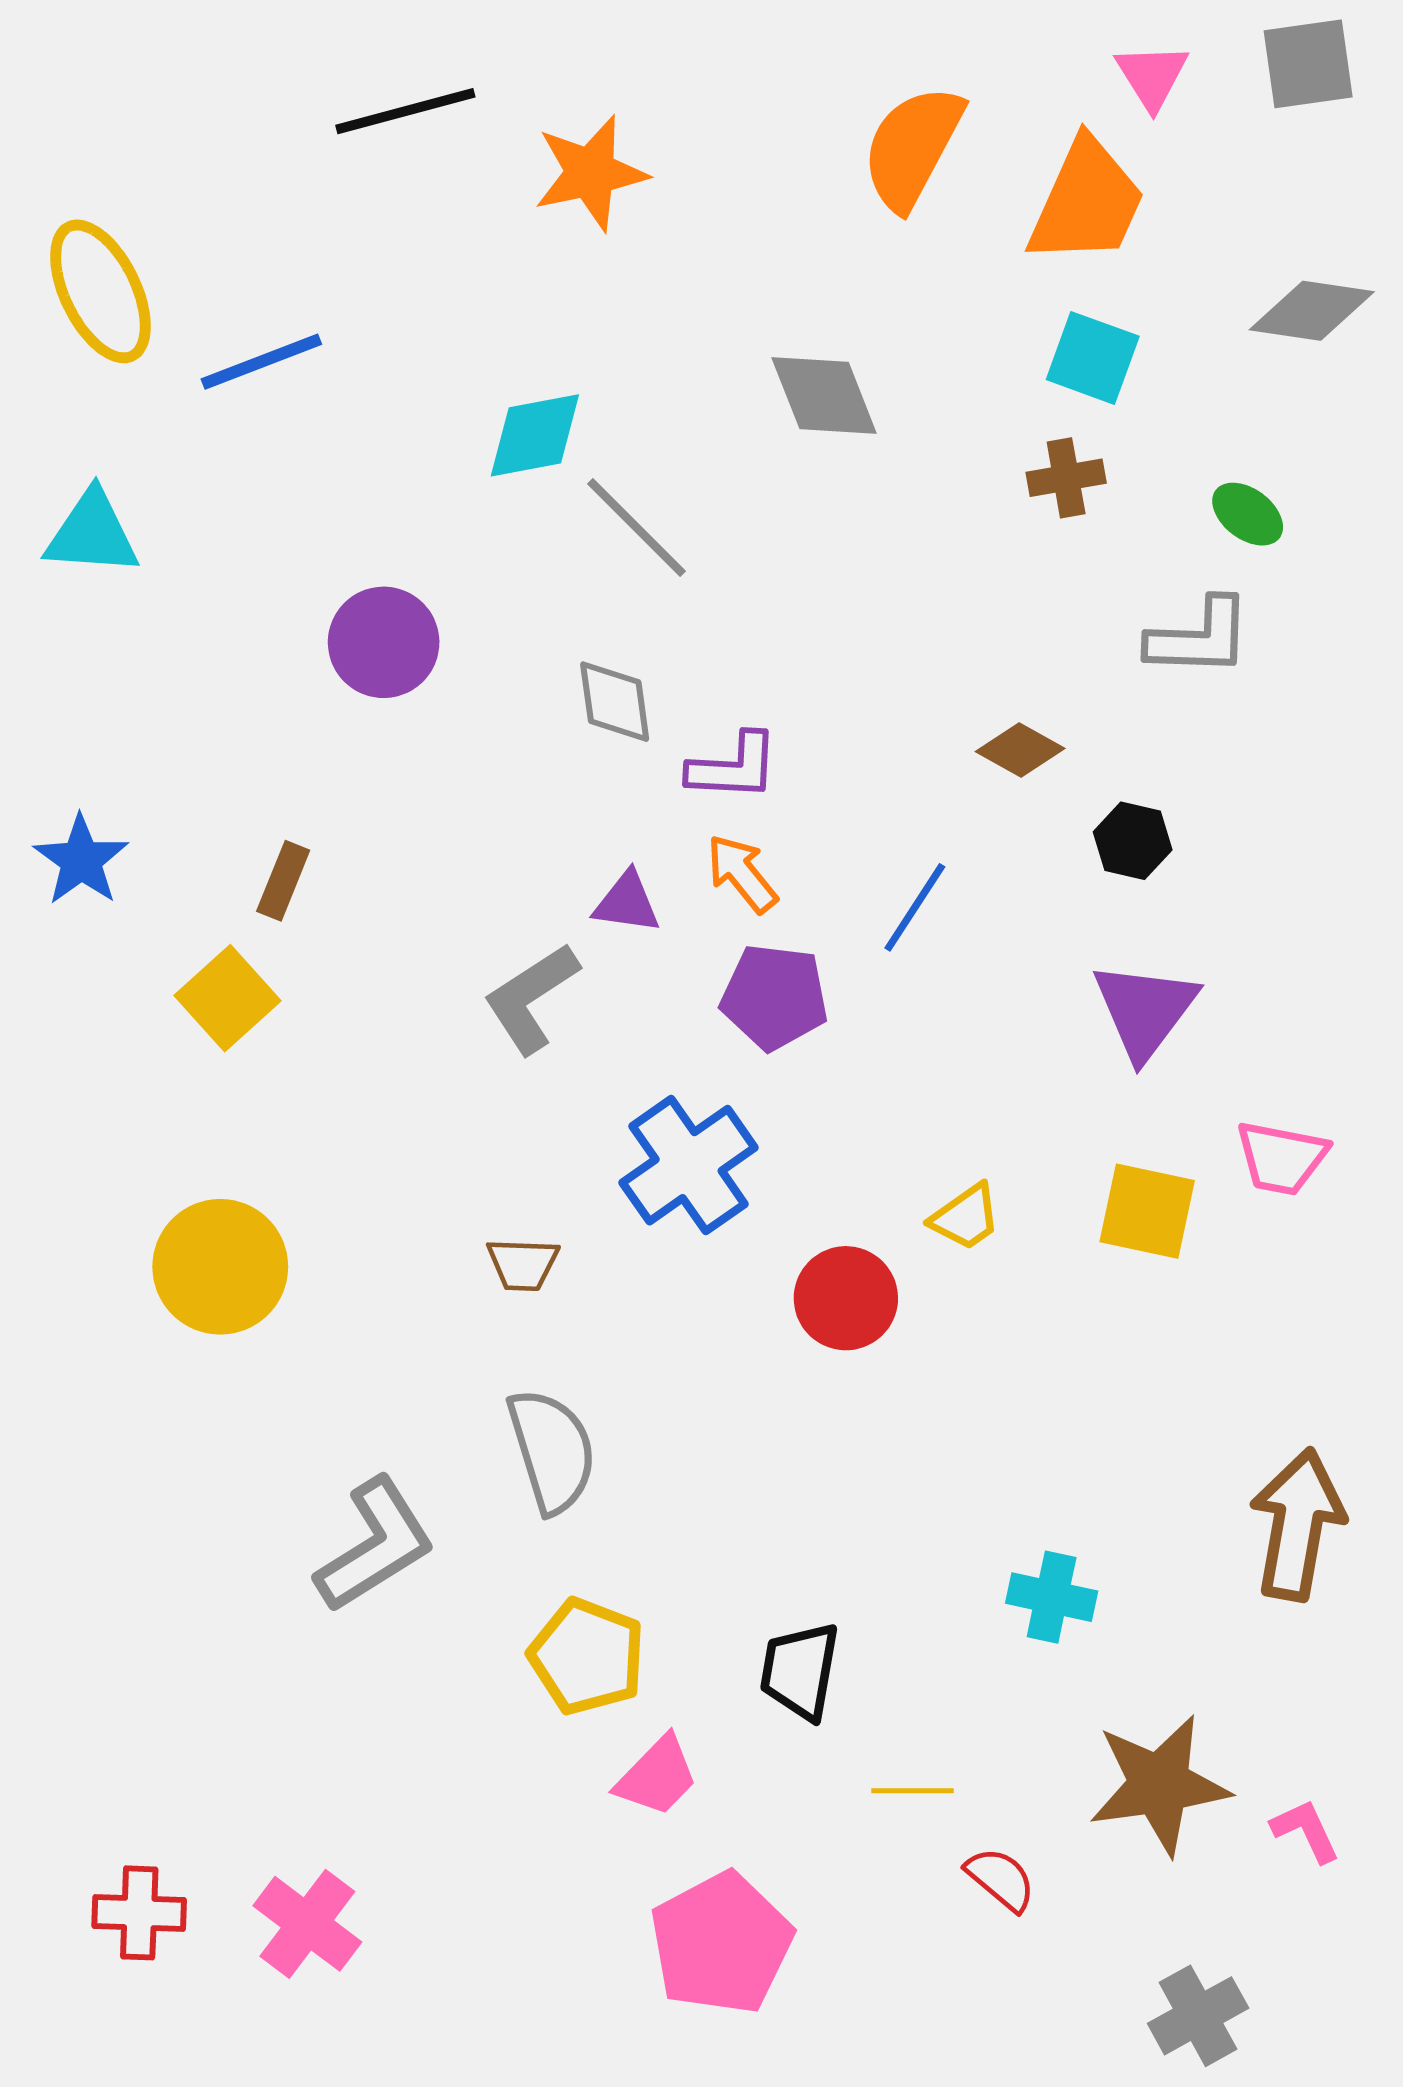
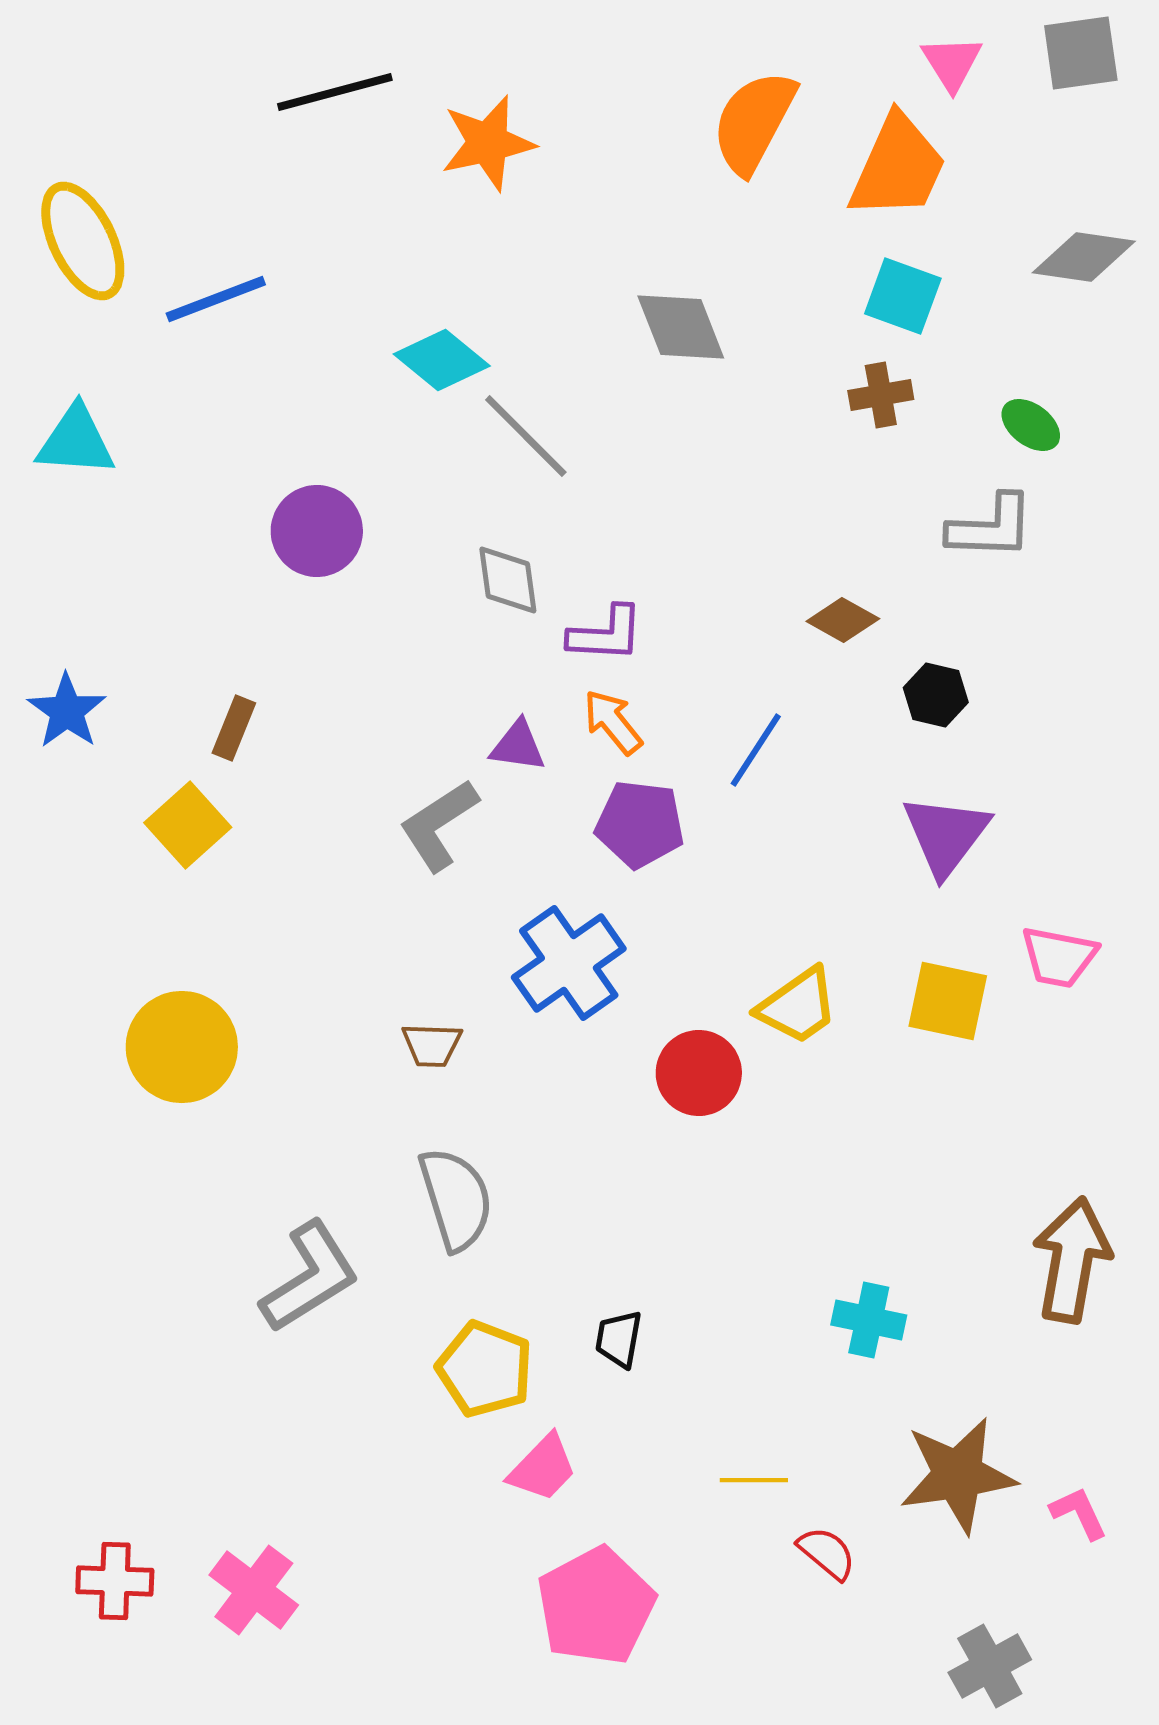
cyan diamond: (535, 435) -> (442, 360), turned 50
yellow trapezoid: (966, 1217) -> (798, 1006), size x1.4
black trapezoid: (800, 1671) -> (619, 1339), moved, size x0.7

